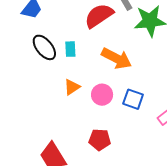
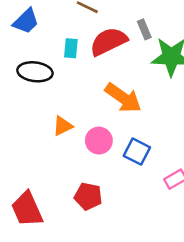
black ellipse: (44, 47) -> (35, 72), turned -52
cyan rectangle: (70, 49) -> (71, 48), moved

